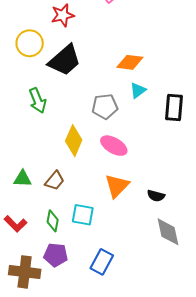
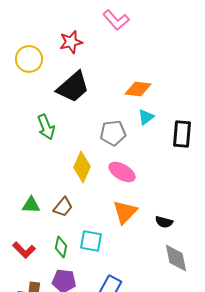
yellow circle: (30, 43) -> (29, 59), moved

